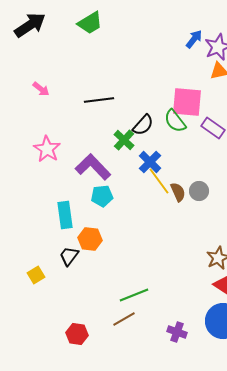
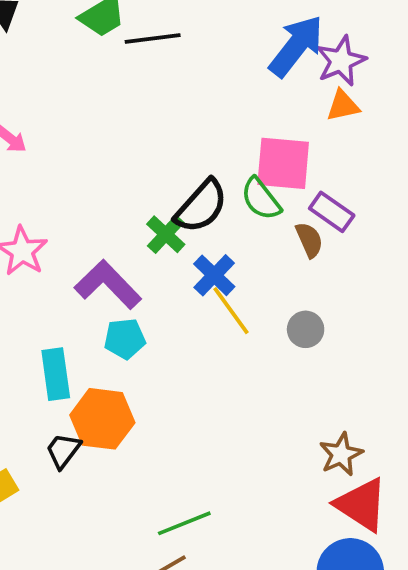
blue arrow: (194, 39) -> (296, 46), size x1.8
black line: (99, 100) -> (153, 38), moved
black semicircle: (143, 125) -> (201, 206), size x1.4
brown semicircle: (178, 192) -> (309, 240), moved
orange hexagon: (90, 239) -> (102, 419), size x1.4

